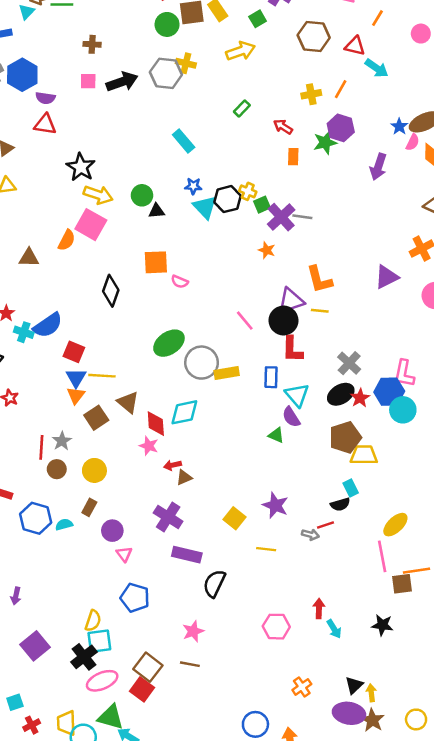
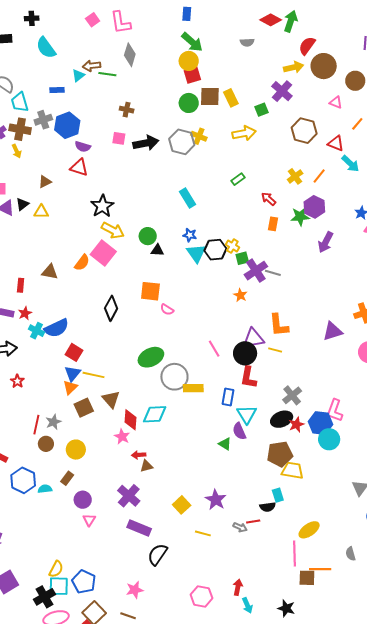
yellow cross: (311, 94) -> (295, 176), turned -35
purple arrow: (378, 167) -> (326, 242), moved
blue pentagon: (135, 598) -> (84, 582), moved

